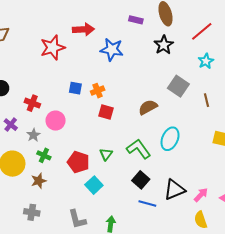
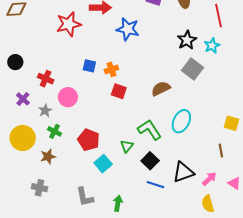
red line: (202, 31) -> (219, 16), turned -65
black star: (164, 45) -> (187, 40), moved
cyan star: (206, 61) -> (212, 46), moved
brown line: (206, 100) -> (221, 151), moved
green triangle: (106, 154) -> (127, 146), moved

